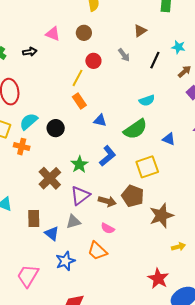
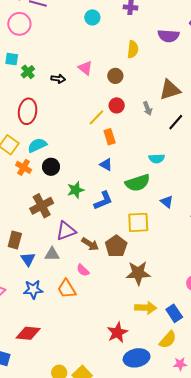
brown triangle: (140, 31) -> (170, 90), size x1.6
orange rectangle: (79, 101) -> (110, 137), moved
black circle: (56, 128) -> (51, 167), moved
green star: (79, 164) -> (76, 190), moved
yellow arrow: (178, 247) -> (146, 308), size x1.5

